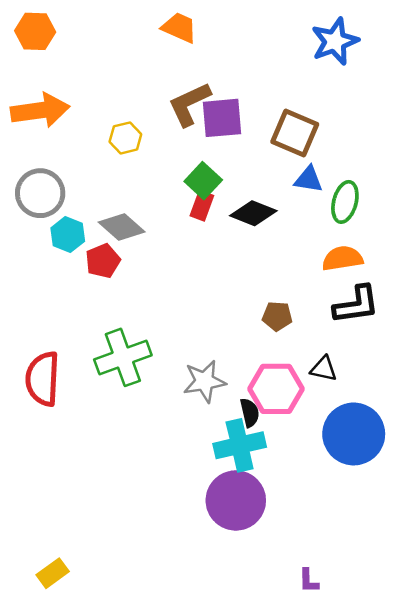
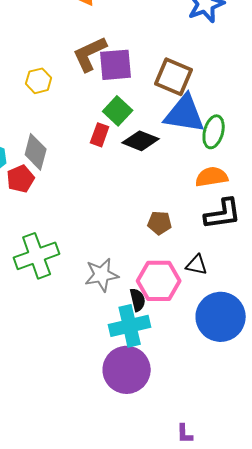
blue triangle: (309, 179) -> (185, 114), size x1.8
green square: (203, 181) -> (118, 111), moved
gray diamond: (122, 227) -> (36, 152), turned 63

